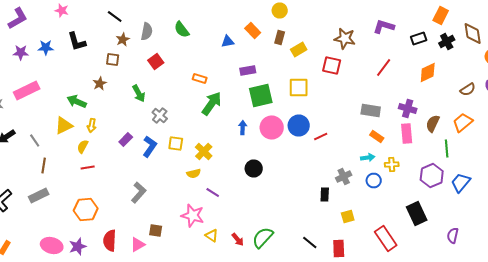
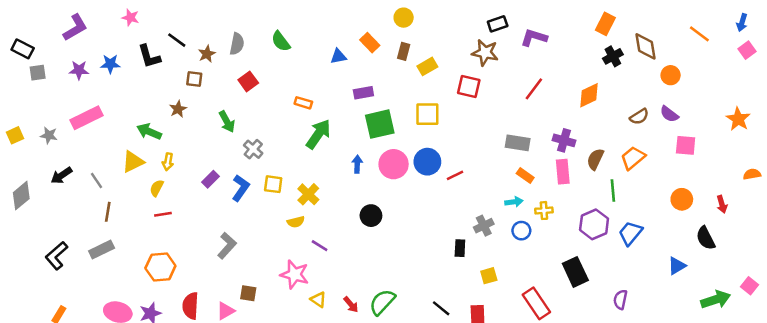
black line: (115, 16) -> (177, 40), moved
black rectangle: (419, 38) -> (498, 24), moved

